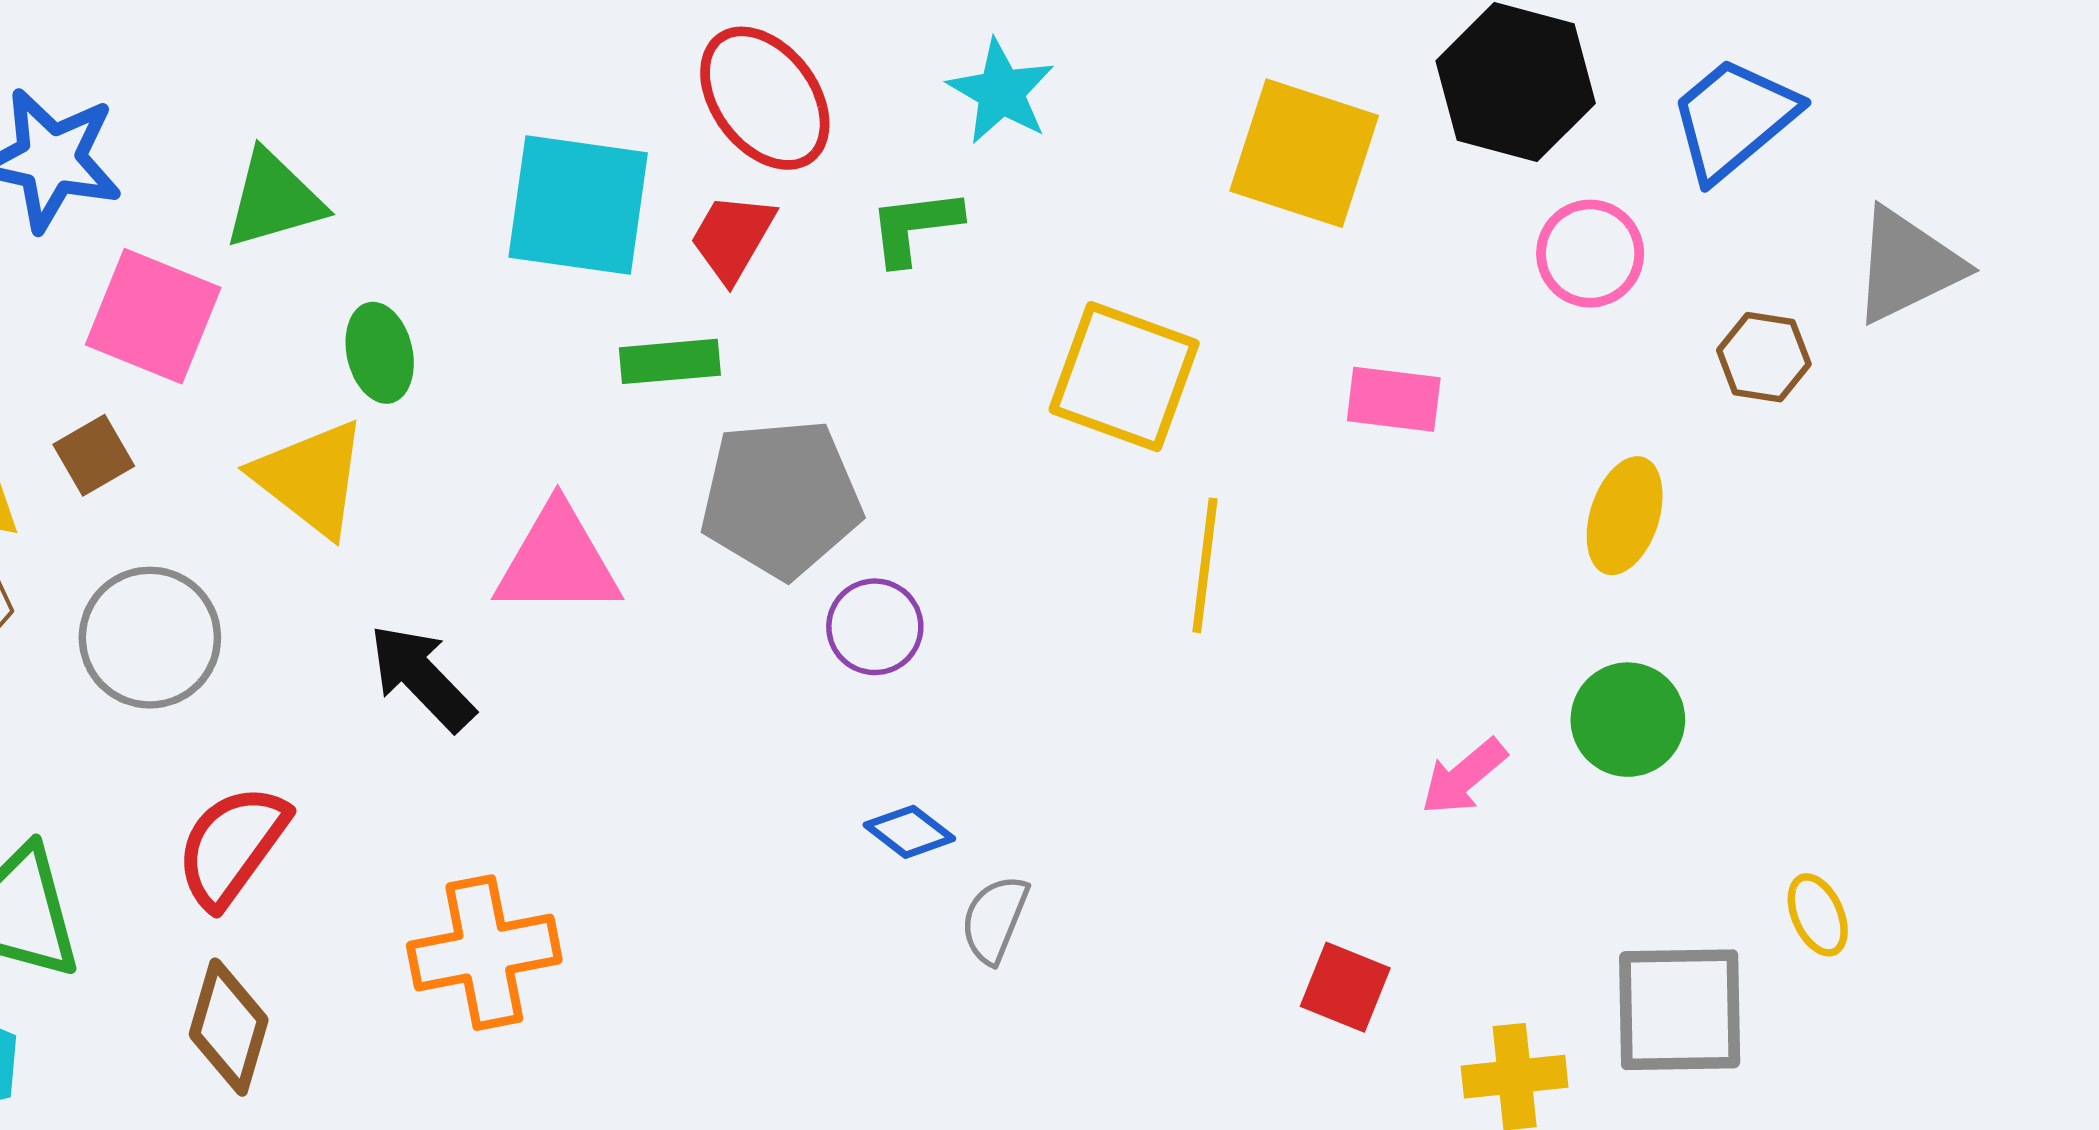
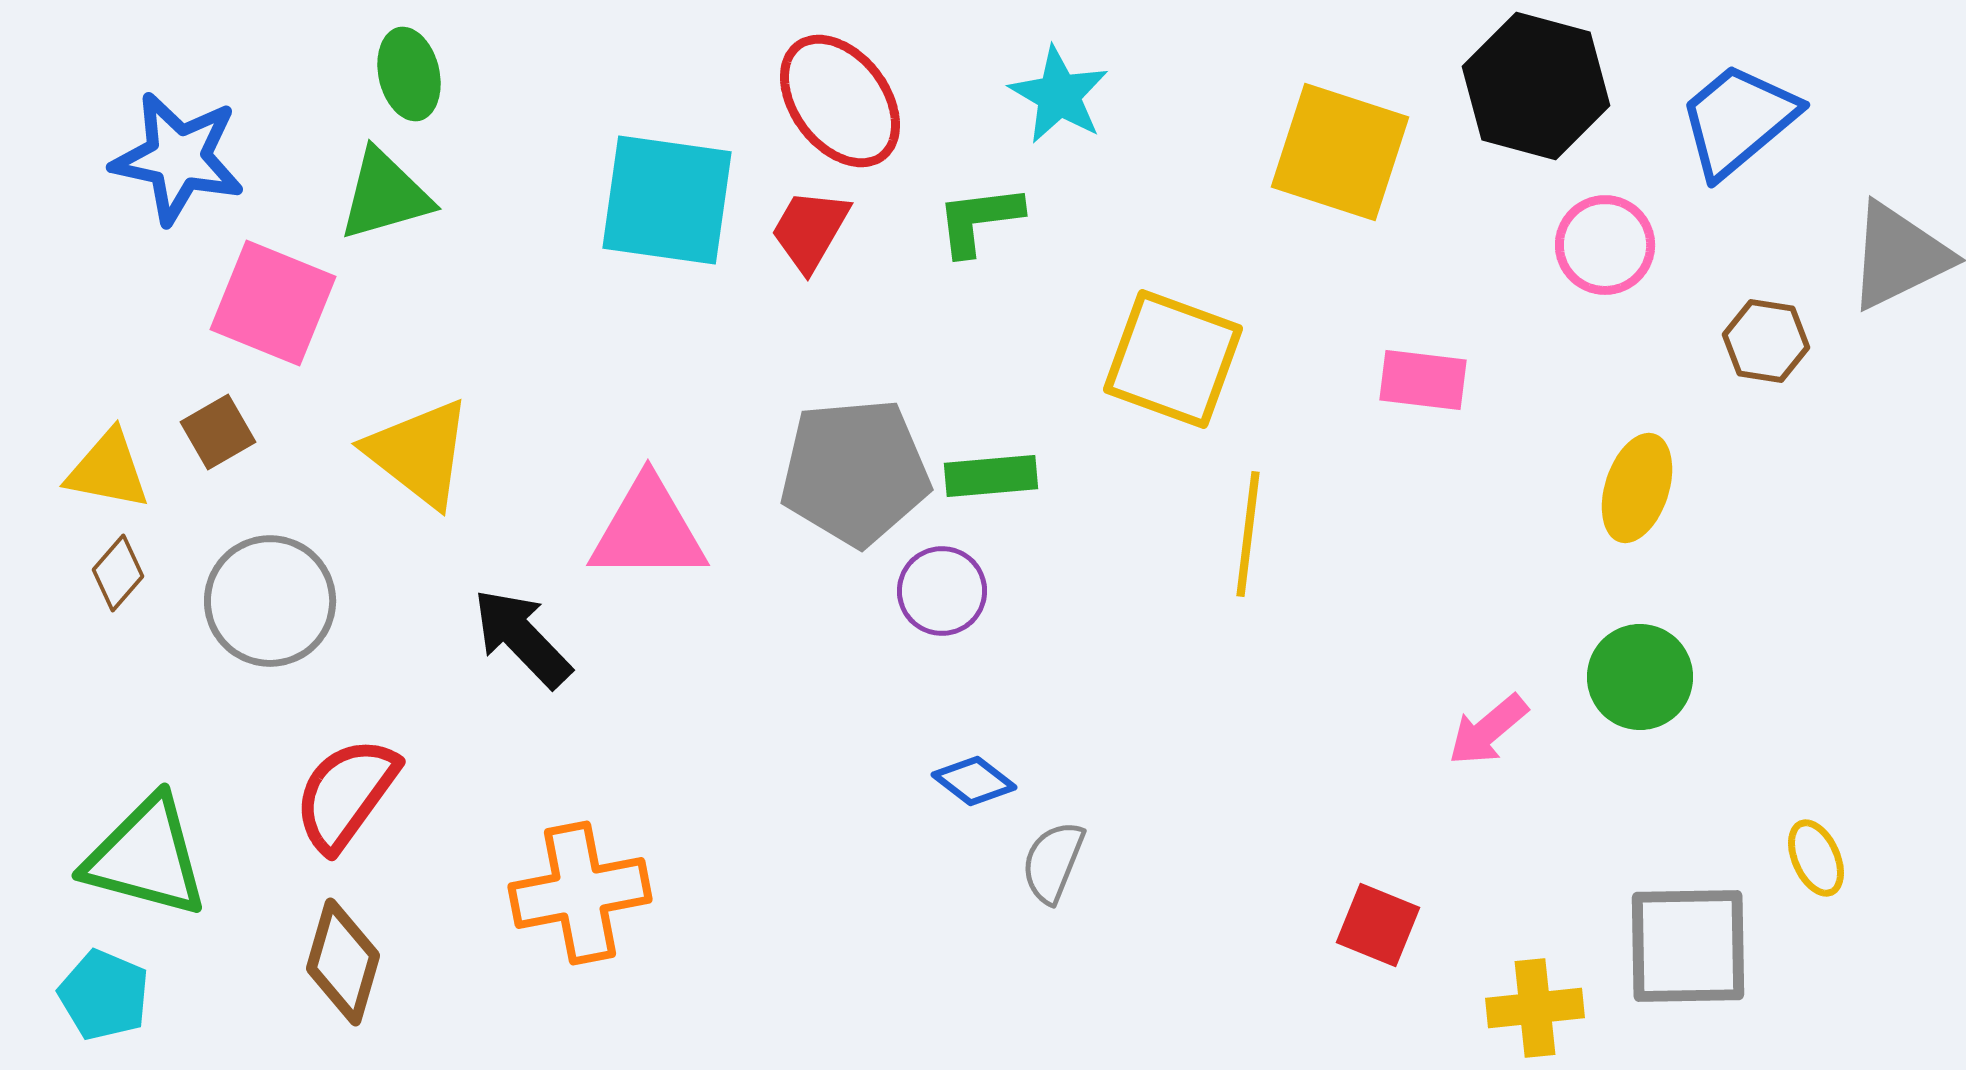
green ellipse: (380, 353) -> (409, 74), moved
green rectangle: (670, 361) -> (991, 476), moved

